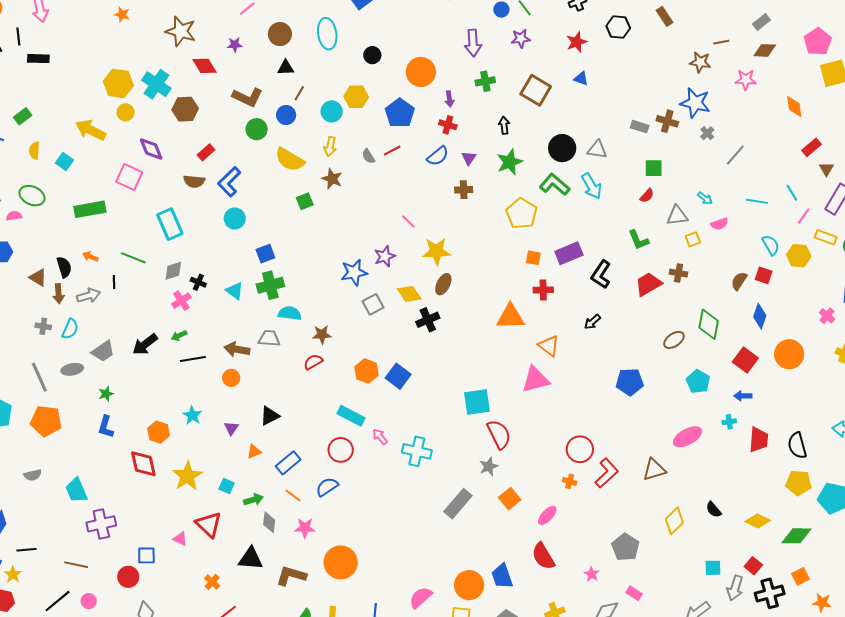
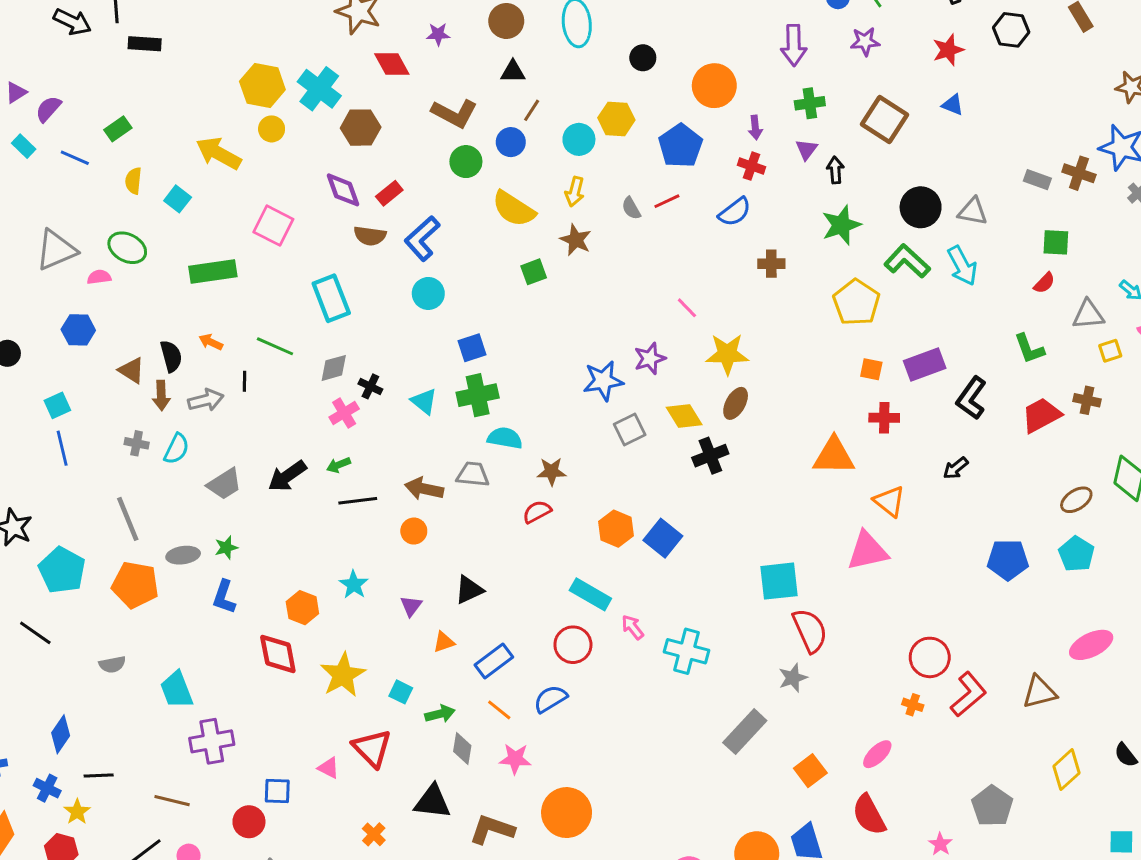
purple diamond: (151, 149) -> (343, 190), moved
purple triangle: (469, 158) -> (806, 149), moved
gray ellipse: (72, 369) -> (183, 555), moved
cyan pentagon: (698, 381) -> (1076, 554), moved
orange square: (510, 499) -> (810, 771), moved

